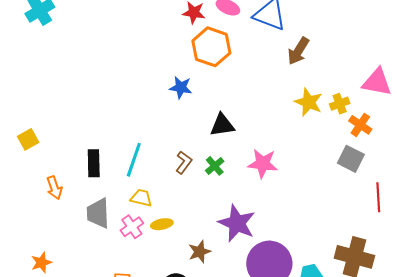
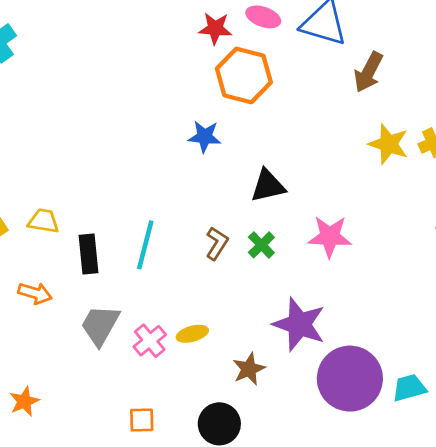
orange arrow: (54, 188) -> (35, 293), turned -50
yellow trapezoid: (141, 198) -> (43, 221), moved
gray trapezoid: (98, 213) -> (100, 325), turned 36

